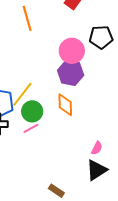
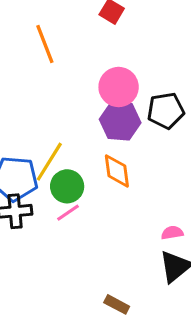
black pentagon: (101, 37) -> (166, 111), moved
pink semicircle: (97, 148) -> (172, 233), turned -120

